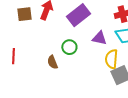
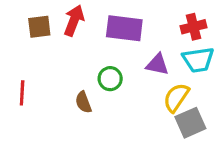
purple rectangle: (78, 15) -> (124, 28), turned 45
yellow semicircle: (111, 59) -> (176, 98), turned 30

